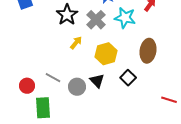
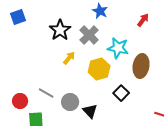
cyan star: (125, 18) -> (118, 48), moved
black triangle: (97, 81) -> (90, 111), moved

